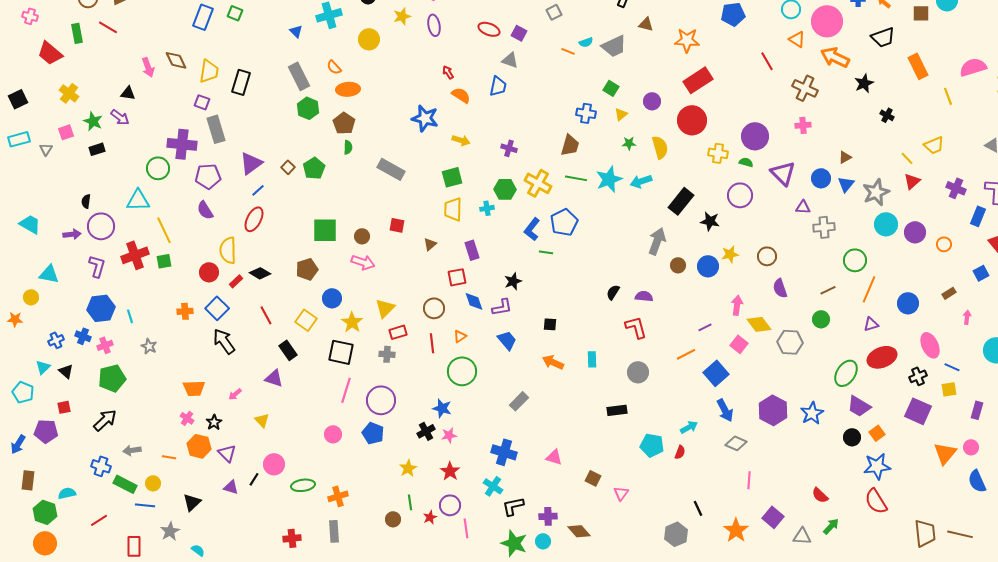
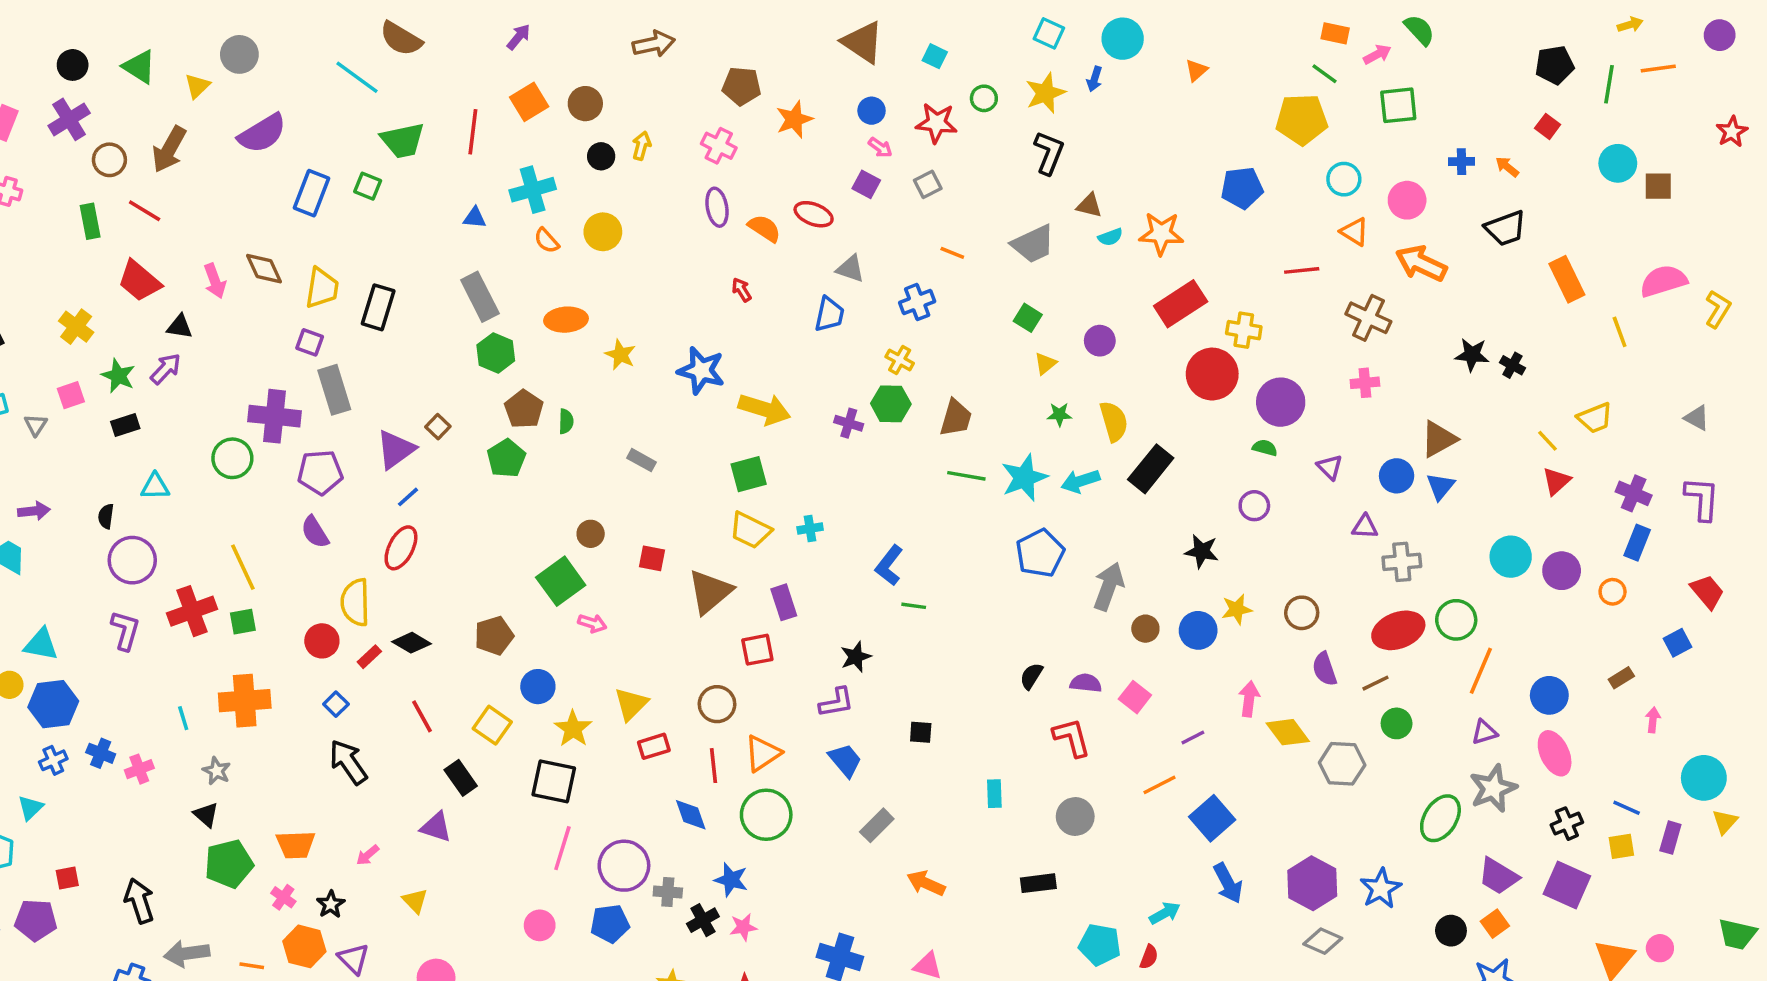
brown square: (921, 13) -> (1658, 186), moved
yellow star: (402, 16) -> (620, 355), moved, turned -30
pink circle: (827, 21) -> (1407, 200), size x0.7
blue triangle: (296, 31) -> (475, 218), turned -40
purple square: (519, 33) -> (866, 184), moved
cyan semicircle: (586, 42) -> (1110, 237), moved
red trapezoid: (50, 53) -> (139, 281), moved
red line: (767, 61) -> (1302, 270), turned -66
orange semicircle: (334, 67) -> (547, 241), moved
black star: (864, 83) -> (1472, 355), moved, turned 30
orange semicircle: (461, 95) -> (764, 228), moved
blue cross: (586, 113) -> (917, 302), moved, turned -30
purple arrow: (120, 117) -> (166, 369), turned -84
red circle: (692, 120) -> (1212, 374), moved
brown pentagon: (344, 123) -> (524, 409), moved
yellow arrow: (461, 140) -> (764, 409), size x1.6
yellow cross: (718, 153) -> (1244, 330), moved
brown triangle: (845, 157) -> (1439, 439), size x1.6
brown square: (288, 167) -> (438, 427), moved
gray rectangle: (391, 169) -> (642, 460), size x0.6
purple triangle: (783, 173) -> (1330, 467), size x0.6
yellow cross: (538, 183) -> (900, 360), moved, size x0.6
green hexagon: (505, 189) -> (891, 404), moved
gray star: (876, 192) -> (1493, 788), moved
purple circle: (740, 195) -> (1254, 506), size x0.7
cyan triangle: (138, 200) -> (155, 486), moved, size x0.7
black rectangle: (681, 201) -> (1151, 469), moved
yellow trapezoid: (453, 209) -> (750, 530), turned -65
blue rectangle: (978, 216) -> (1637, 543), moved
blue pentagon: (564, 222) -> (1040, 553), moved
green square: (325, 230) -> (561, 581), moved, turned -36
purple arrow: (72, 234) -> (34, 511), moved
brown circle: (362, 236) -> (591, 534), moved
brown triangle: (430, 244) -> (710, 592), size x2.0
pink arrow: (363, 262) -> (592, 623), size x0.7
brown line: (828, 290) -> (1375, 683), moved
blue diamond: (474, 301) -> (691, 815), moved
blue hexagon: (101, 308) -> (53, 704), moved
blue square: (217, 308) -> (336, 704), size x0.6
orange cross: (185, 311) -> (245, 701), moved, size x1.8
orange triangle: (460, 336) -> (763, 753), size x1.6
pink square: (739, 344) -> (1135, 697), moved
pink ellipse: (930, 345) -> (1555, 753), moved
gray cross: (387, 354) -> (668, 892), moved
red ellipse: (882, 357) -> (1398, 630), moved
orange arrow: (553, 362) -> (926, 883), moved
black triangle: (66, 371) -> (206, 815), moved
green pentagon: (112, 378) -> (229, 864), moved
gray rectangle: (519, 401) -> (877, 825), moved
purple trapezoid: (859, 406) -> (1498, 876), moved
purple rectangle: (977, 410) -> (1670, 838), moved
black arrow: (105, 420) -> (139, 901), turned -65
blue pentagon: (373, 433) -> (610, 924), turned -30
gray diamond: (736, 443) -> (1323, 941), moved
gray arrow: (132, 450) -> (187, 953), size x1.4

